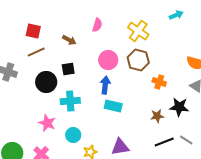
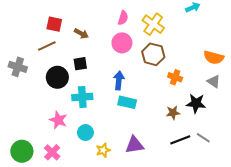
pink semicircle: (97, 25) -> (123, 18), moved
red square: (33, 31) -> (54, 24), moved
pink circle: (108, 60) -> (122, 43), moved

